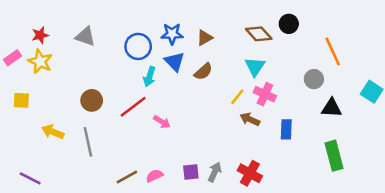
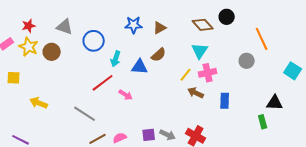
blue circle: (138, 46) -> (94, 41), moved
blue triangle: (175, 62) -> (140, 67), moved, turned -42
pink cross: (265, 94) -> (208, 73), turned -36
brown circle: (92, 100) -> (52, 52), moved
black triangle: (331, 108) -> (275, 103), moved
gray line: (88, 142) -> (85, 114), moved, turned -45
green rectangle: (334, 156) -> (263, 122), size x0.6
gray arrow: (215, 172) -> (168, 135), turned 91

